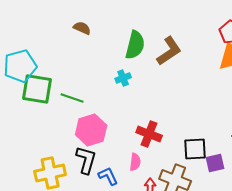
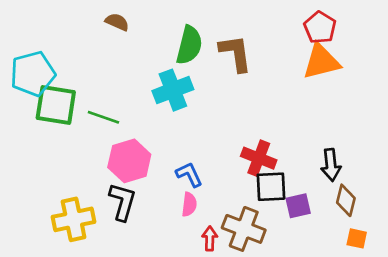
brown L-shape: (169, 51) -> (236, 53), turned -64
cyan cross: (123, 78) -> (173, 90), size x1.8
red cross: (149, 134) -> (259, 158), moved
blue L-shape: (108, 176) -> (189, 174), moved

